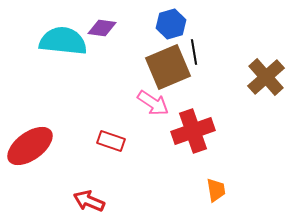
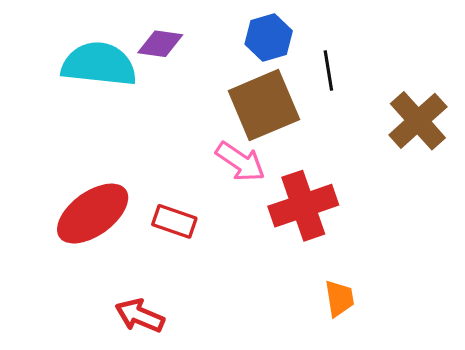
black line: (194, 52) -> (328, 70), moved
red ellipse: (30, 146) -> (93, 214), moved

